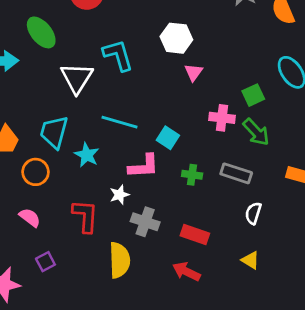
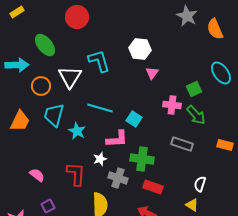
orange circle: (36, 172) -> (41, 86), moved
green cross: (192, 175) -> (142, 159), moved, size x1.6
white semicircle: (253, 213) -> (200, 184), moved

